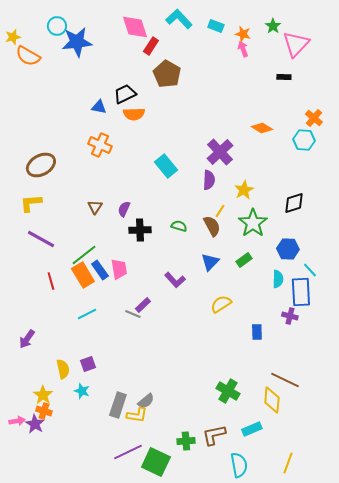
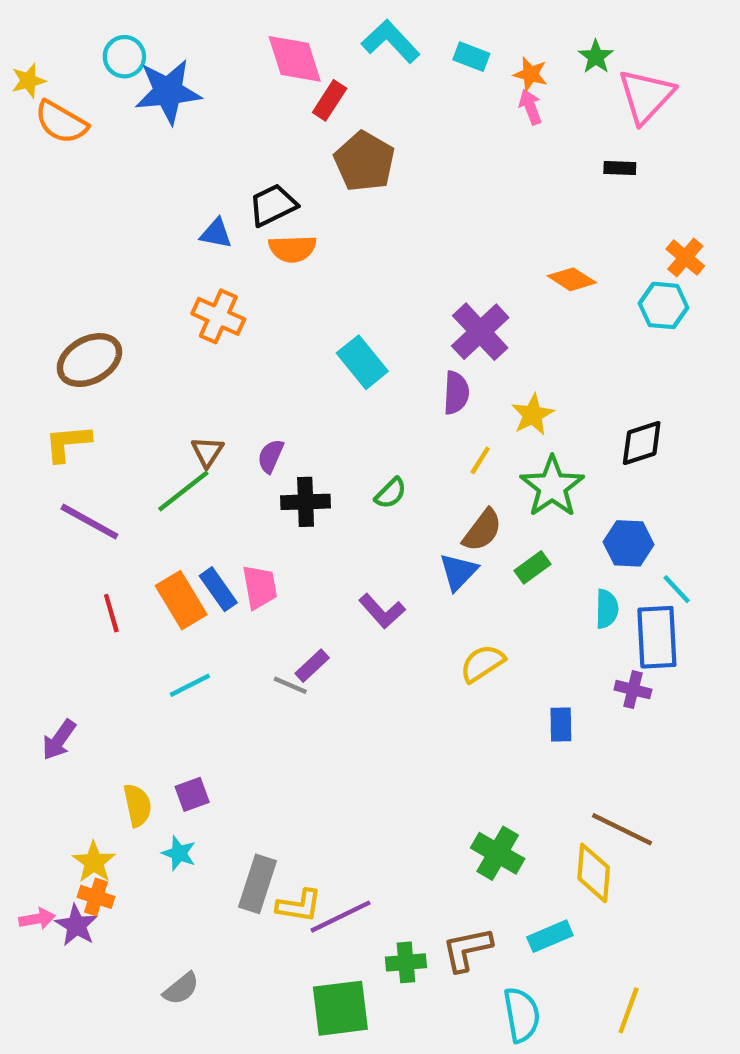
green semicircle: (179, 226) -> (391, 493), turned 119
brown semicircle: (212, 226) -> (482, 530), moved, turned 65
green line: (84, 255) -> (183, 491), moved
gray semicircle: (146, 401) -> (181, 989), moved
purple line: (128, 452) -> (340, 917), moved
green square: (156, 462) -> (340, 1008), turned -32

